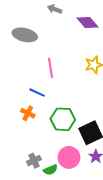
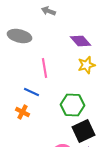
purple diamond: (88, 23) -> (80, 41), moved
green hexagon: (63, 119) -> (72, 105), moved

